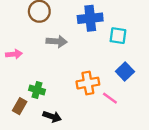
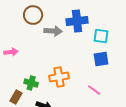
gray arrow: (57, 41) -> (53, 31), moved
blue square: (125, 71) -> (101, 59), moved, turned 35
orange cross: (88, 83) -> (59, 77), moved

